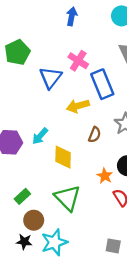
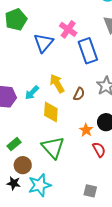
yellow arrow: (78, 106) -> (57, 83), moved, turned 72

